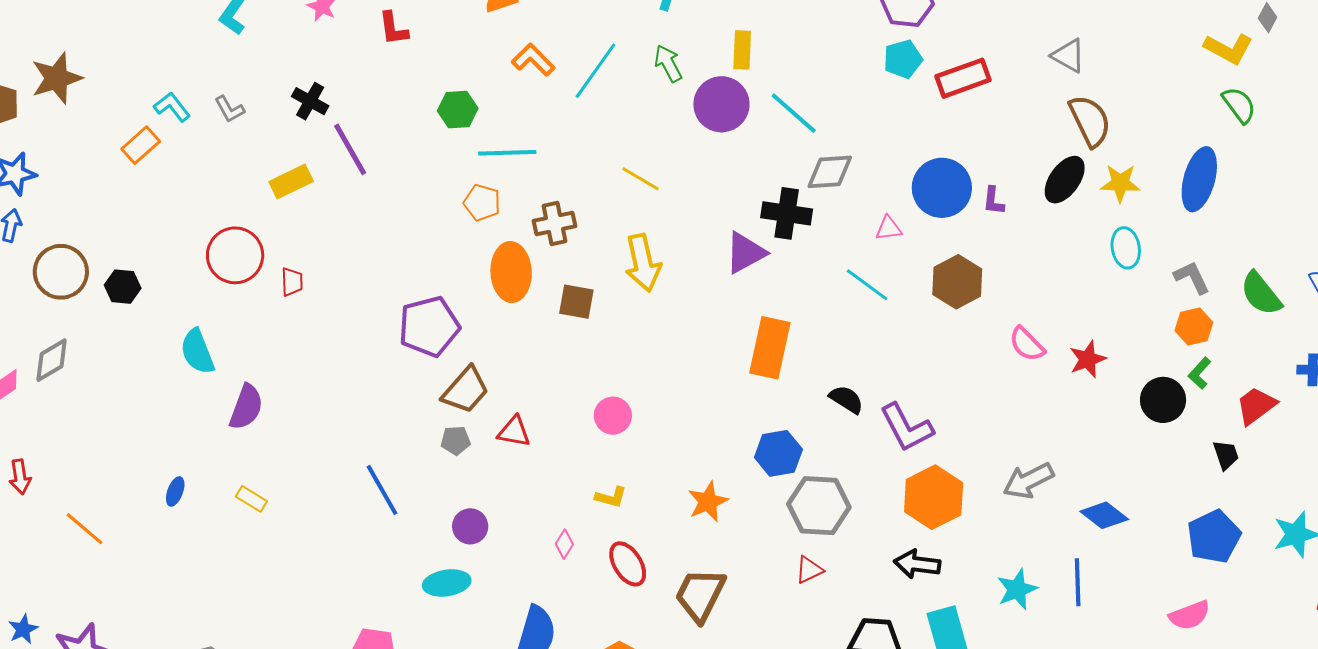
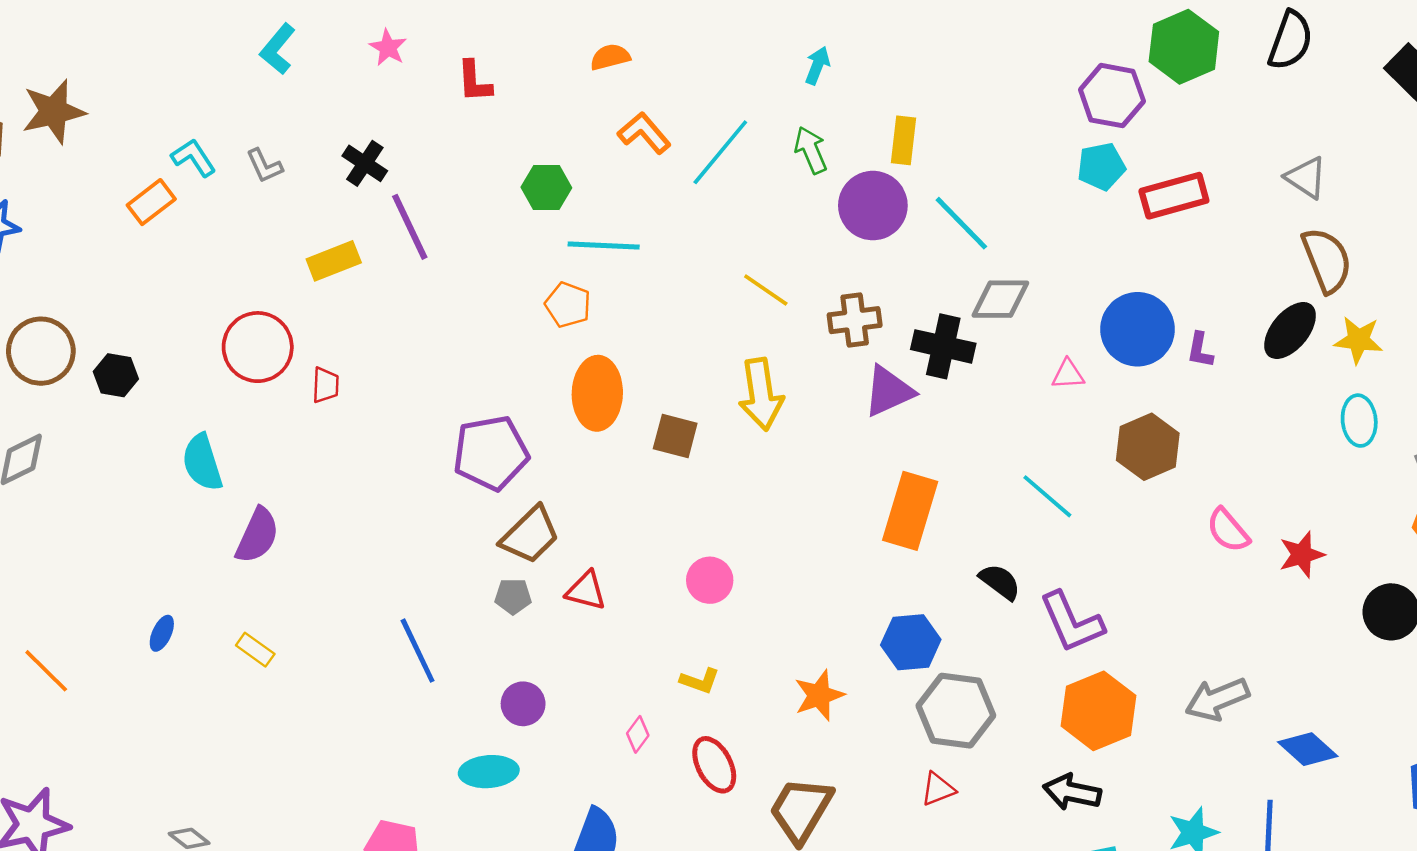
brown cross: (554, 223) -> (855, 320), moved
cyan line: (867, 285) -> (1047, 496), moved

